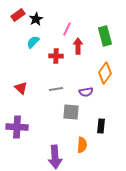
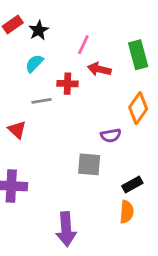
red arrow: (78, 46) -> (99, 69), turned -77
gray line: (56, 89) -> (42, 101), moved
black rectangle: (101, 126) -> (132, 184), turned 56
orange semicircle: (82, 145) -> (127, 212), moved

